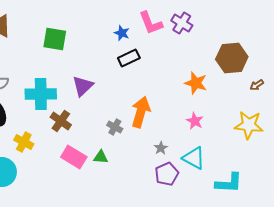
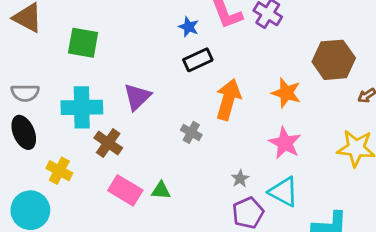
green square: (55, 39) -> (83, 43), moved
orange arrow: (141, 112) -> (228, 99), moved
pink star: (195, 121) -> (285, 143), size x1.4
gray cross: (115, 127) -> (191, 132), moved

